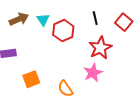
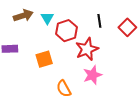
red star: (100, 48) -> (87, 49), moved
orange square: (31, 79) -> (44, 59), moved

